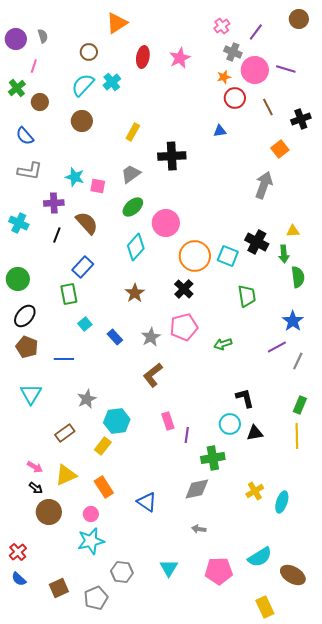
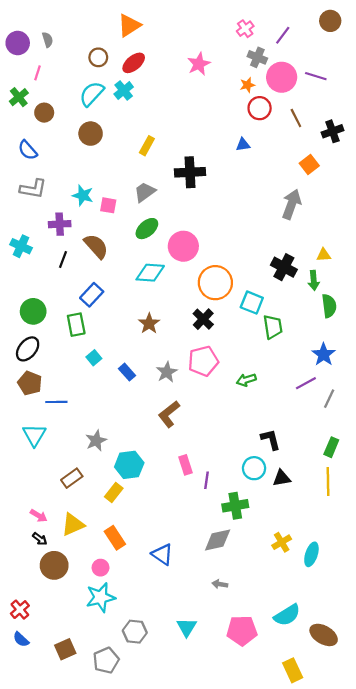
red ellipse: (143, 57) -> (134, 63), moved, turned 40
cyan diamond: (136, 247) -> (150, 273), turned 52
cyan square: (228, 256) -> (252, 303), moved
green circle: (18, 279) -> (33, 311), moved
blue line: (64, 359) -> (56, 402), moved

